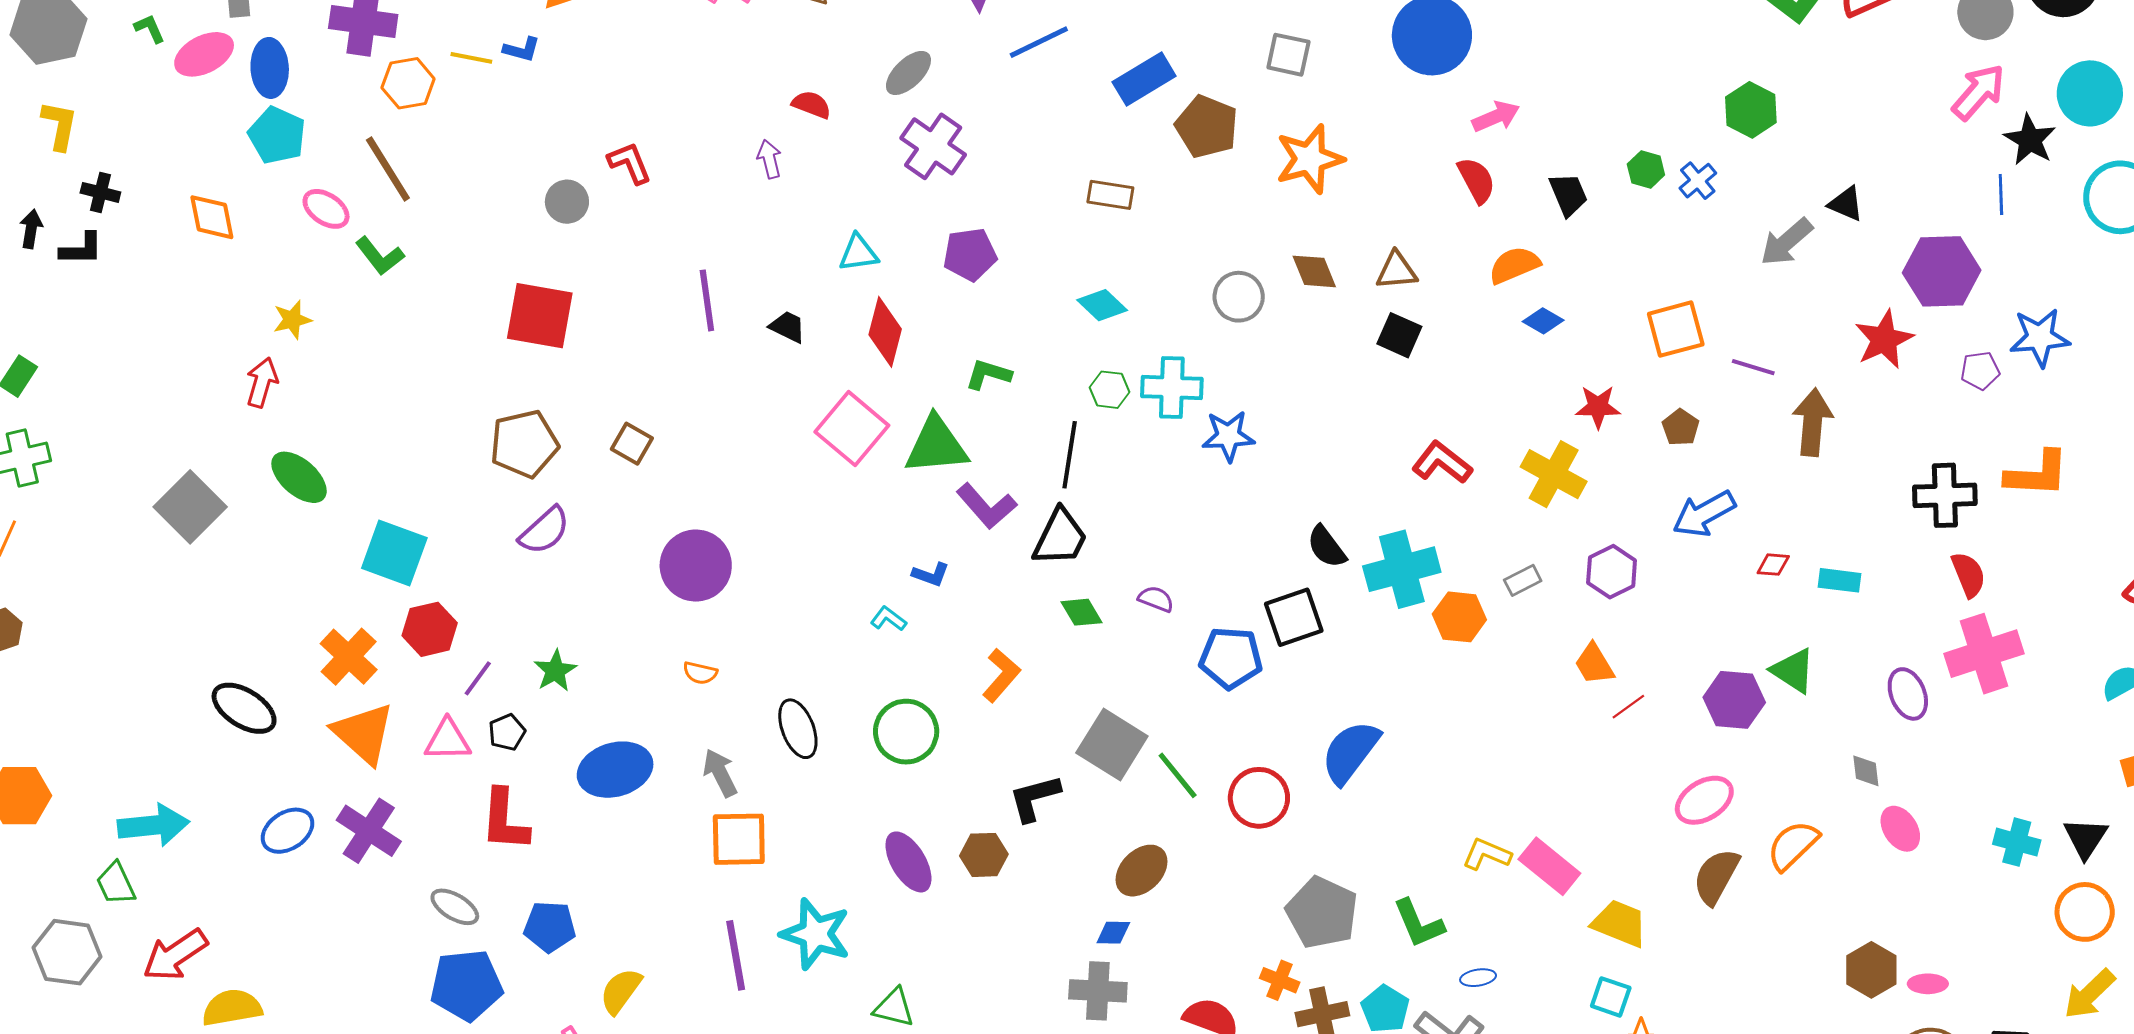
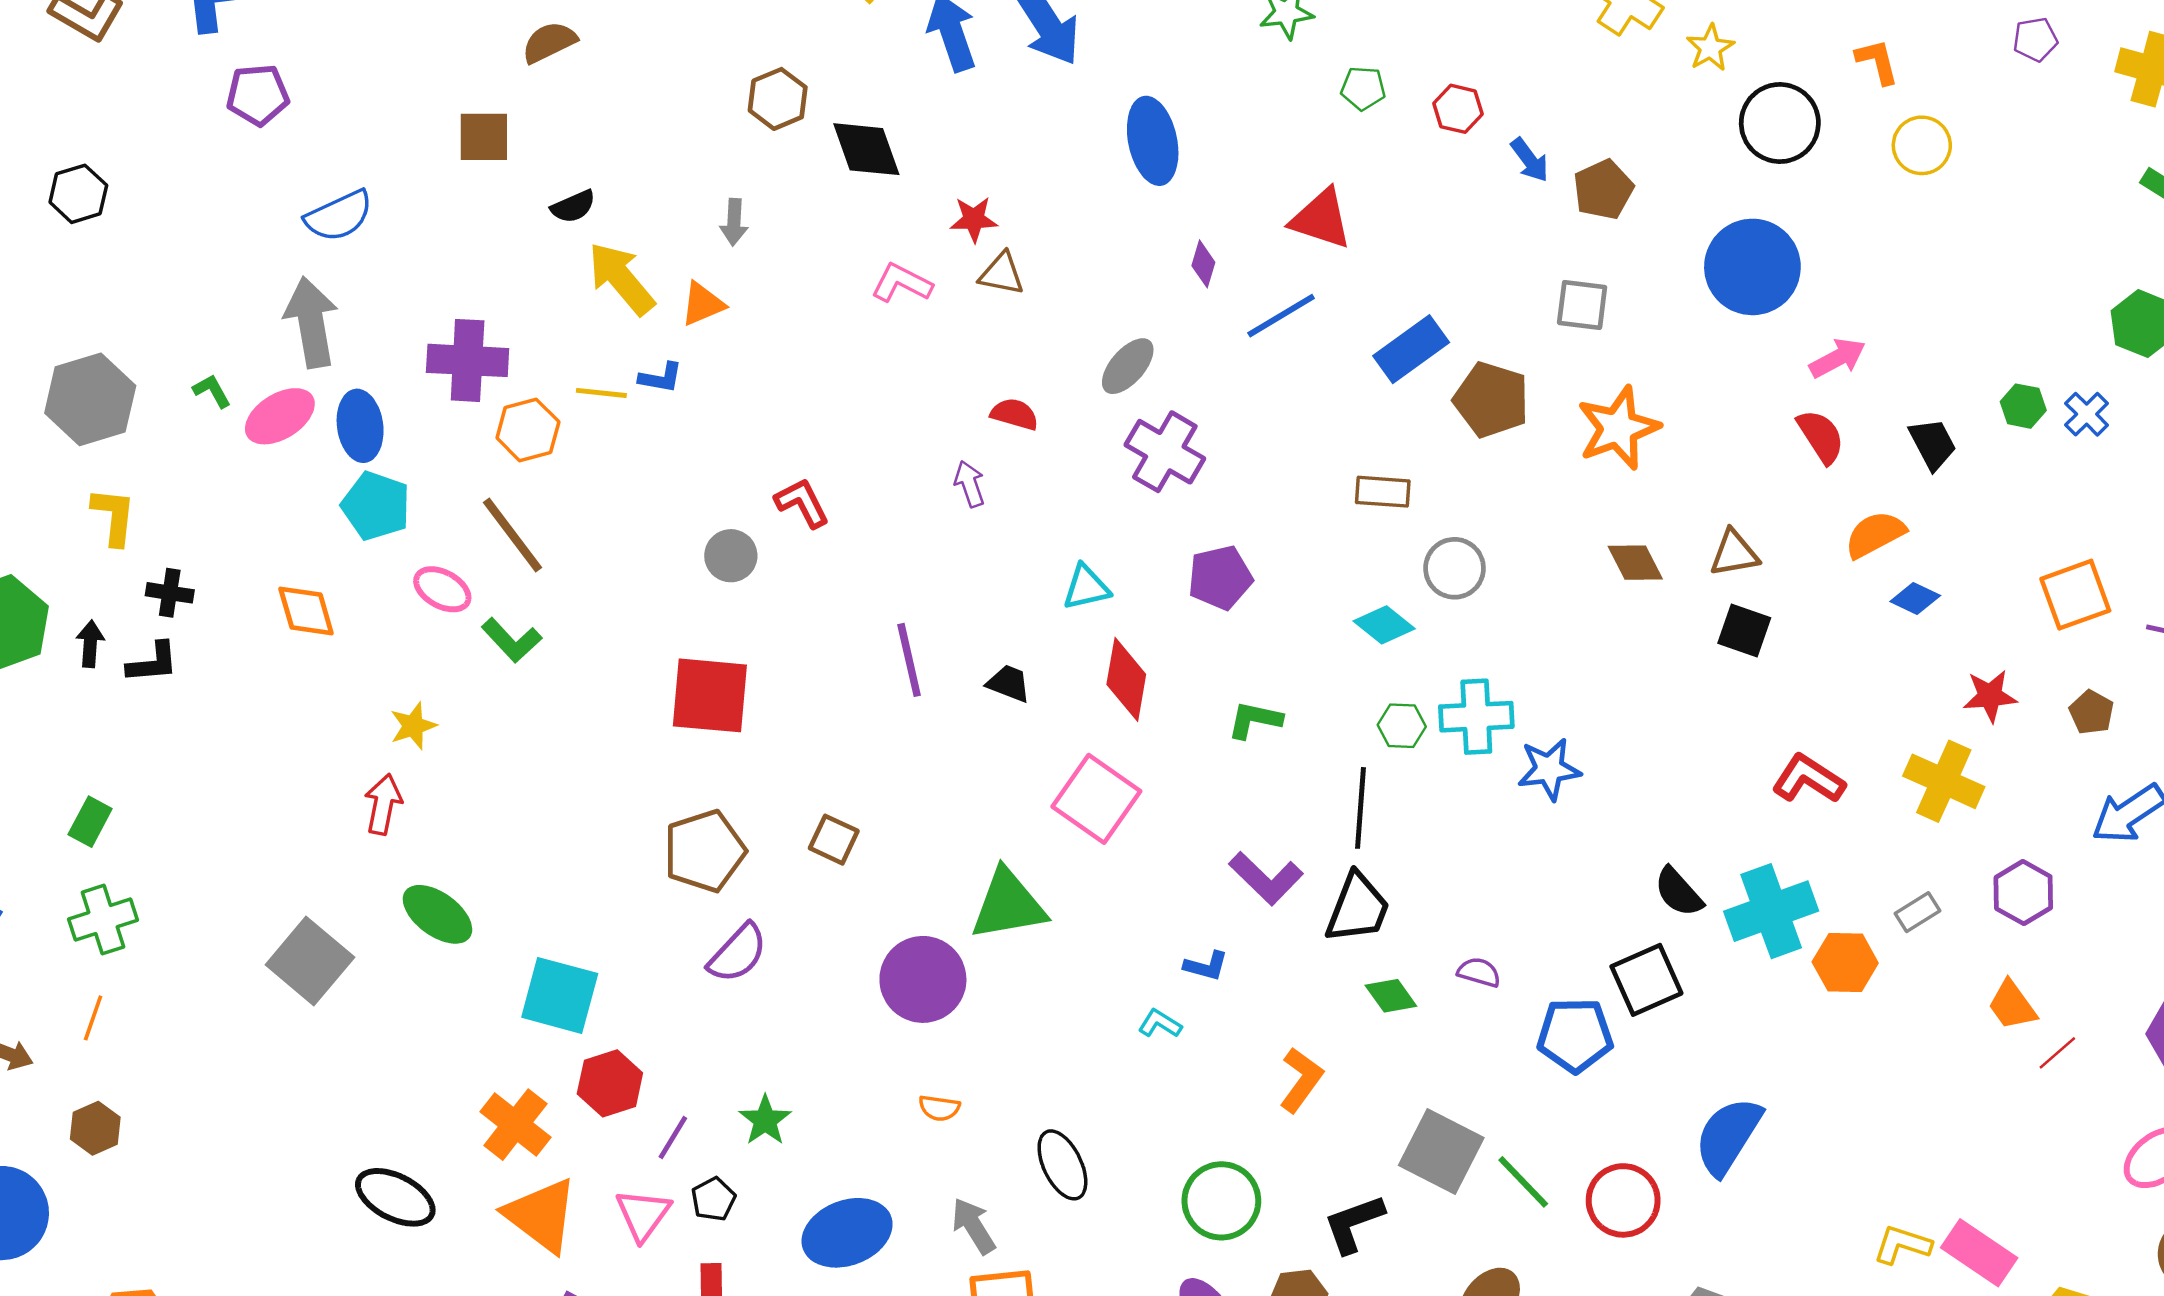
gray circle: (1239, 297) -> (1455, 568), moved
green triangle: (936, 445) -> (1008, 905), moved
green circle: (906, 732) -> (1221, 1201), moved
pink triangle: (448, 740) -> (643, 1215), turned -48

